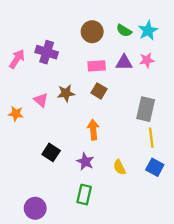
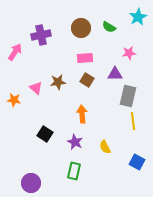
cyan star: (148, 31) -> (138, 17), moved
purple cross: (47, 52) -> (41, 35), moved, turned -30
purple triangle: (124, 62) -> (115, 74), moved
blue square: (155, 167) -> (137, 162), moved

